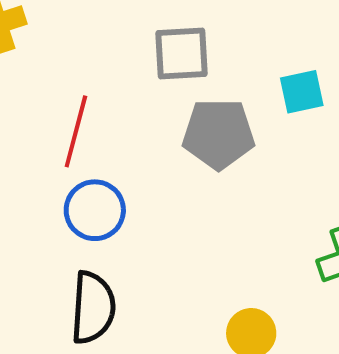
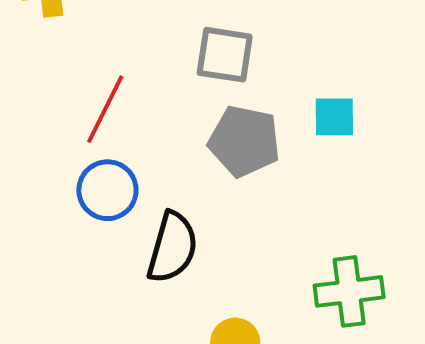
black semicircle: (93, 308) -> (172, 247), moved

